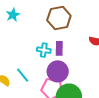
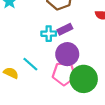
purple rectangle: (59, 48) -> (65, 29), turned 72

